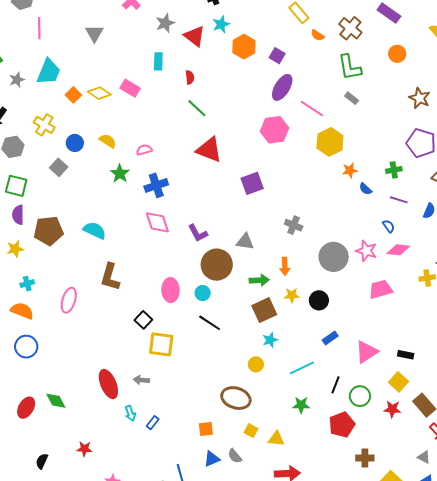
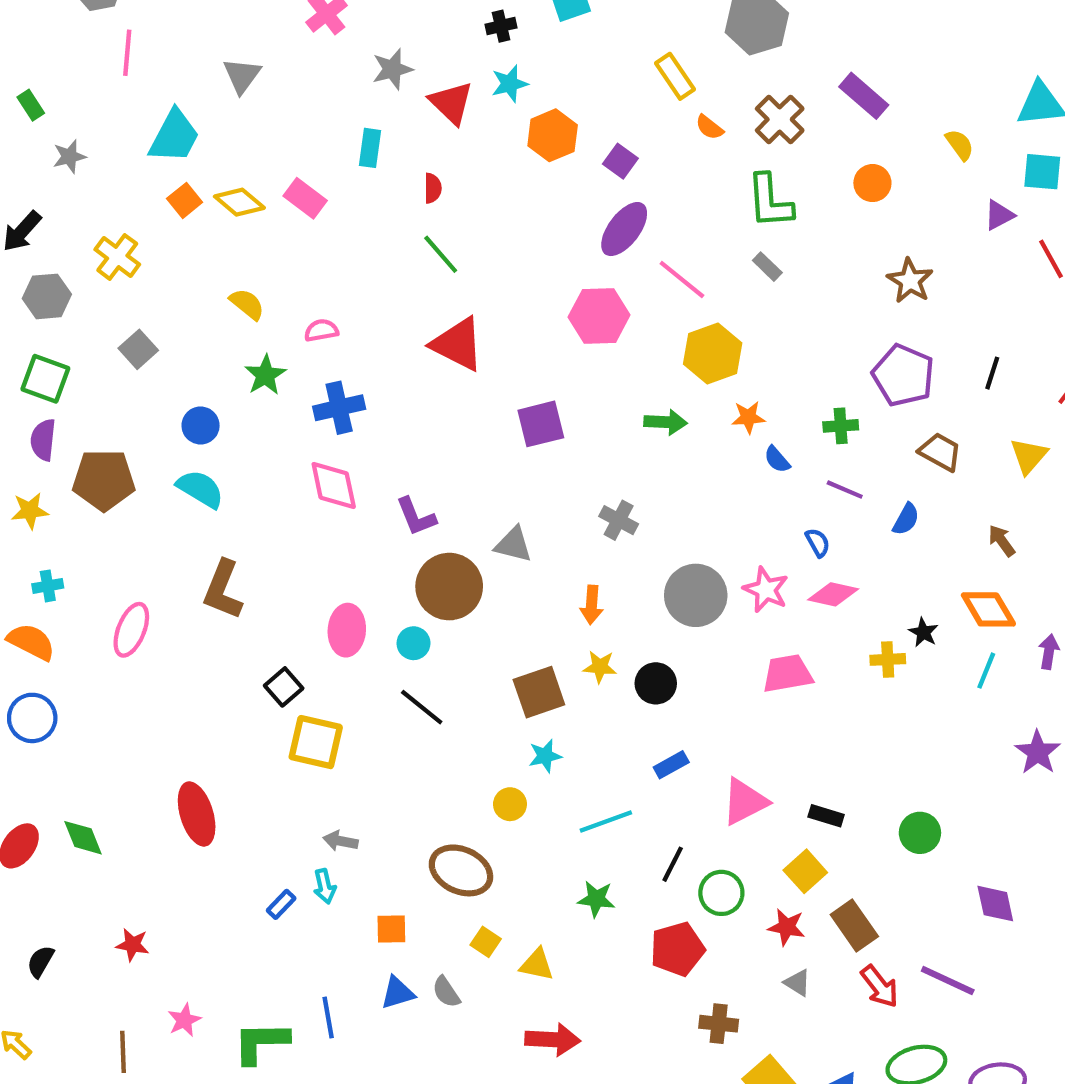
cyan trapezoid: (49, 72) -> (174, 136), moved
blue circle: (75, 143) -> (201, 425), moved
green arrow: (259, 280) -> (666, 422), moved
gray arrow: (141, 380) -> (341, 841), moved
cyan arrow: (130, 413) -> (325, 886), moved
gray triangle: (424, 457) -> (798, 983), moved

